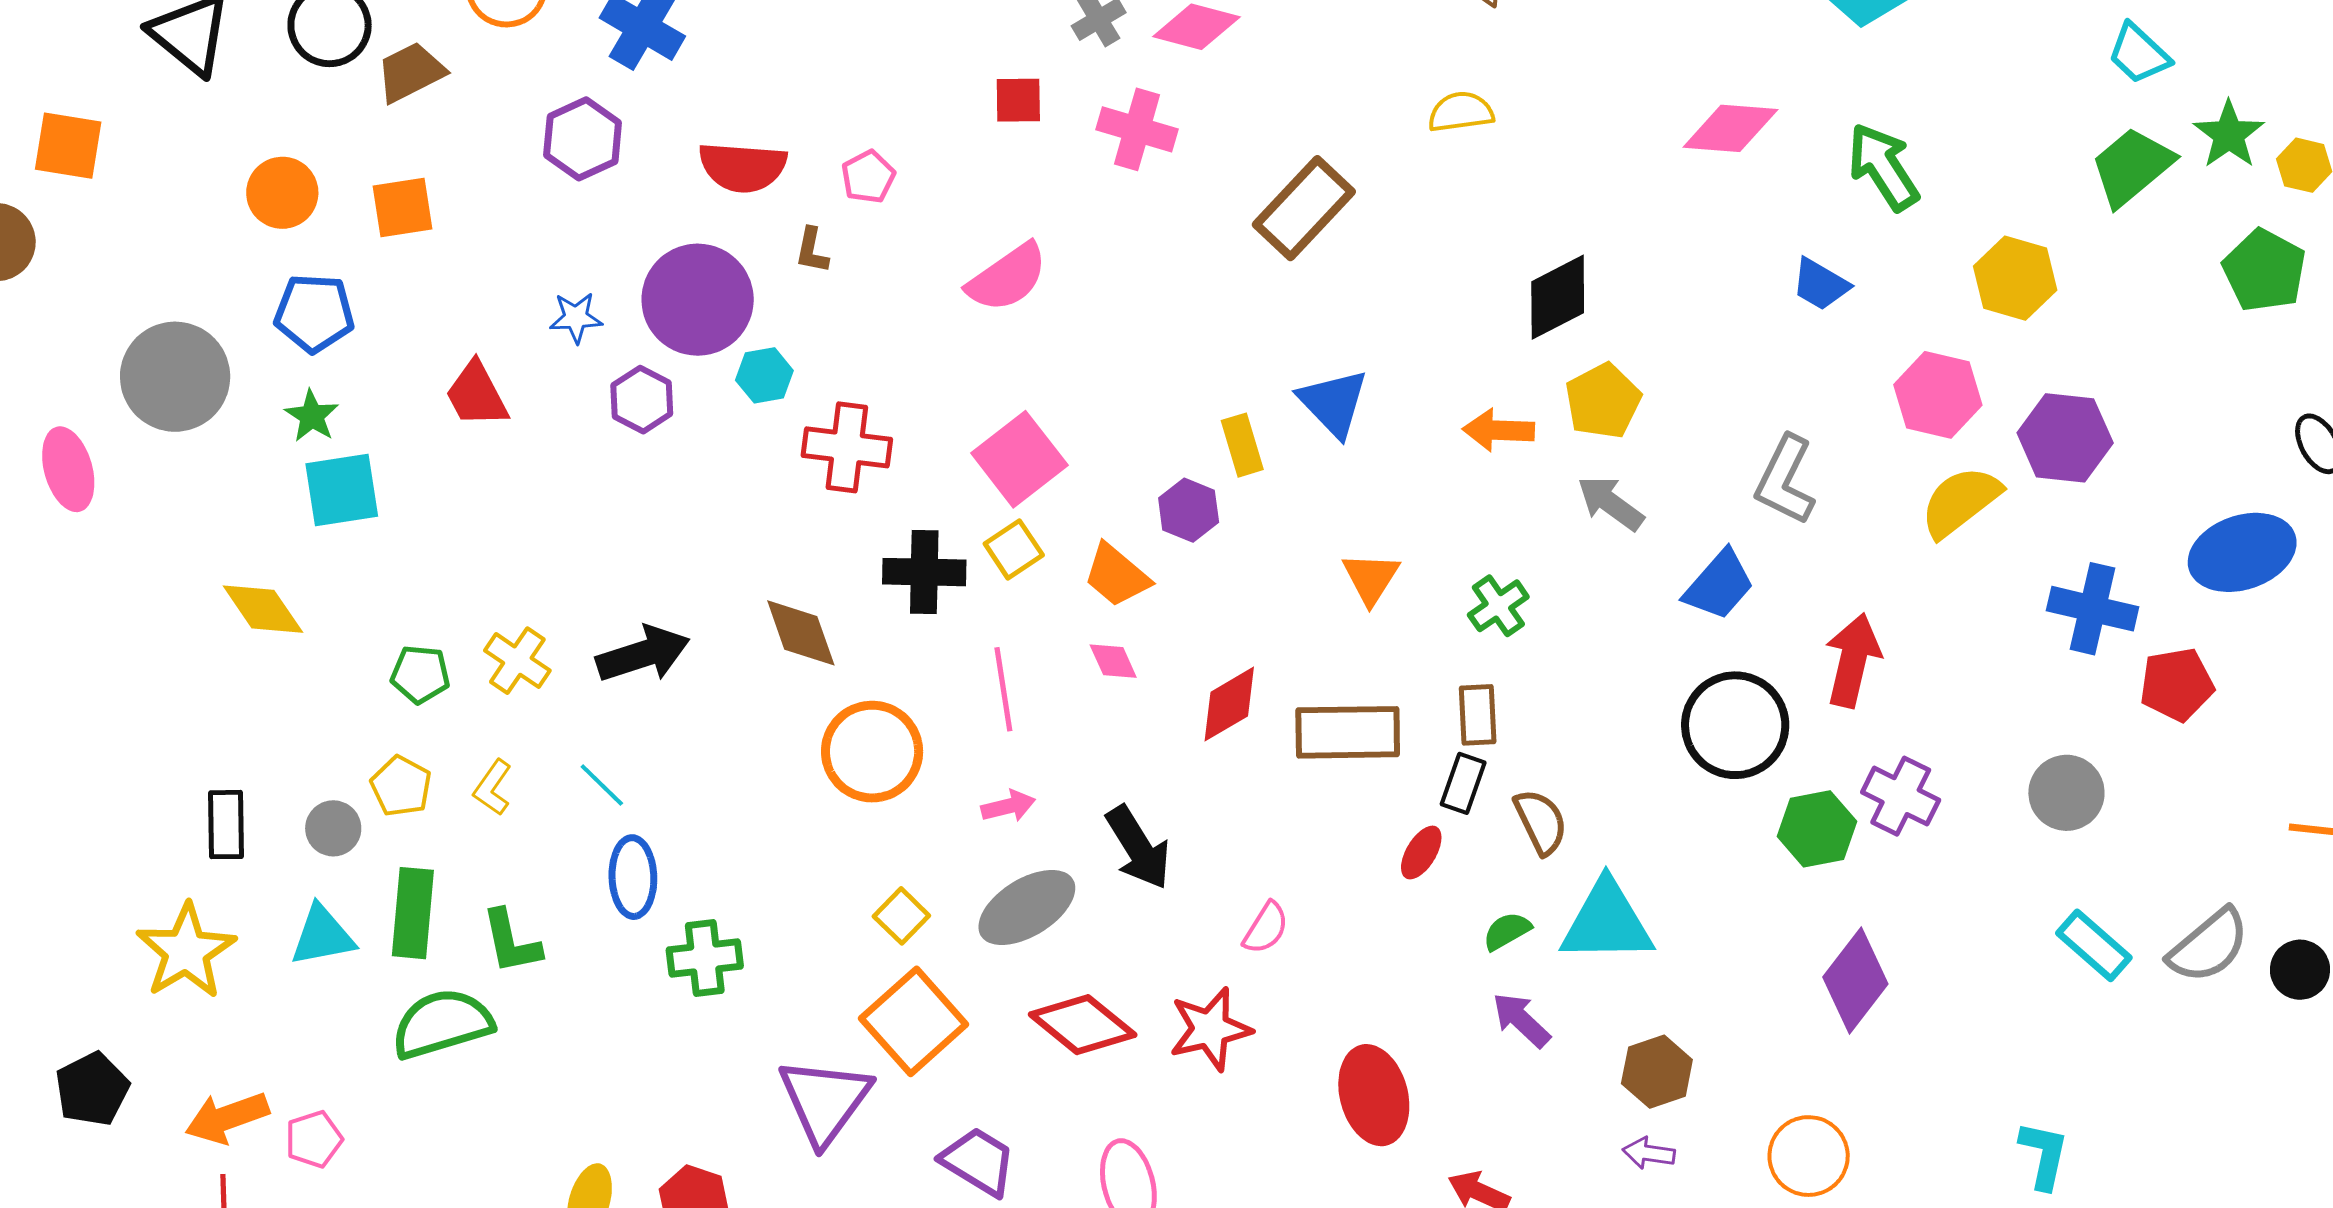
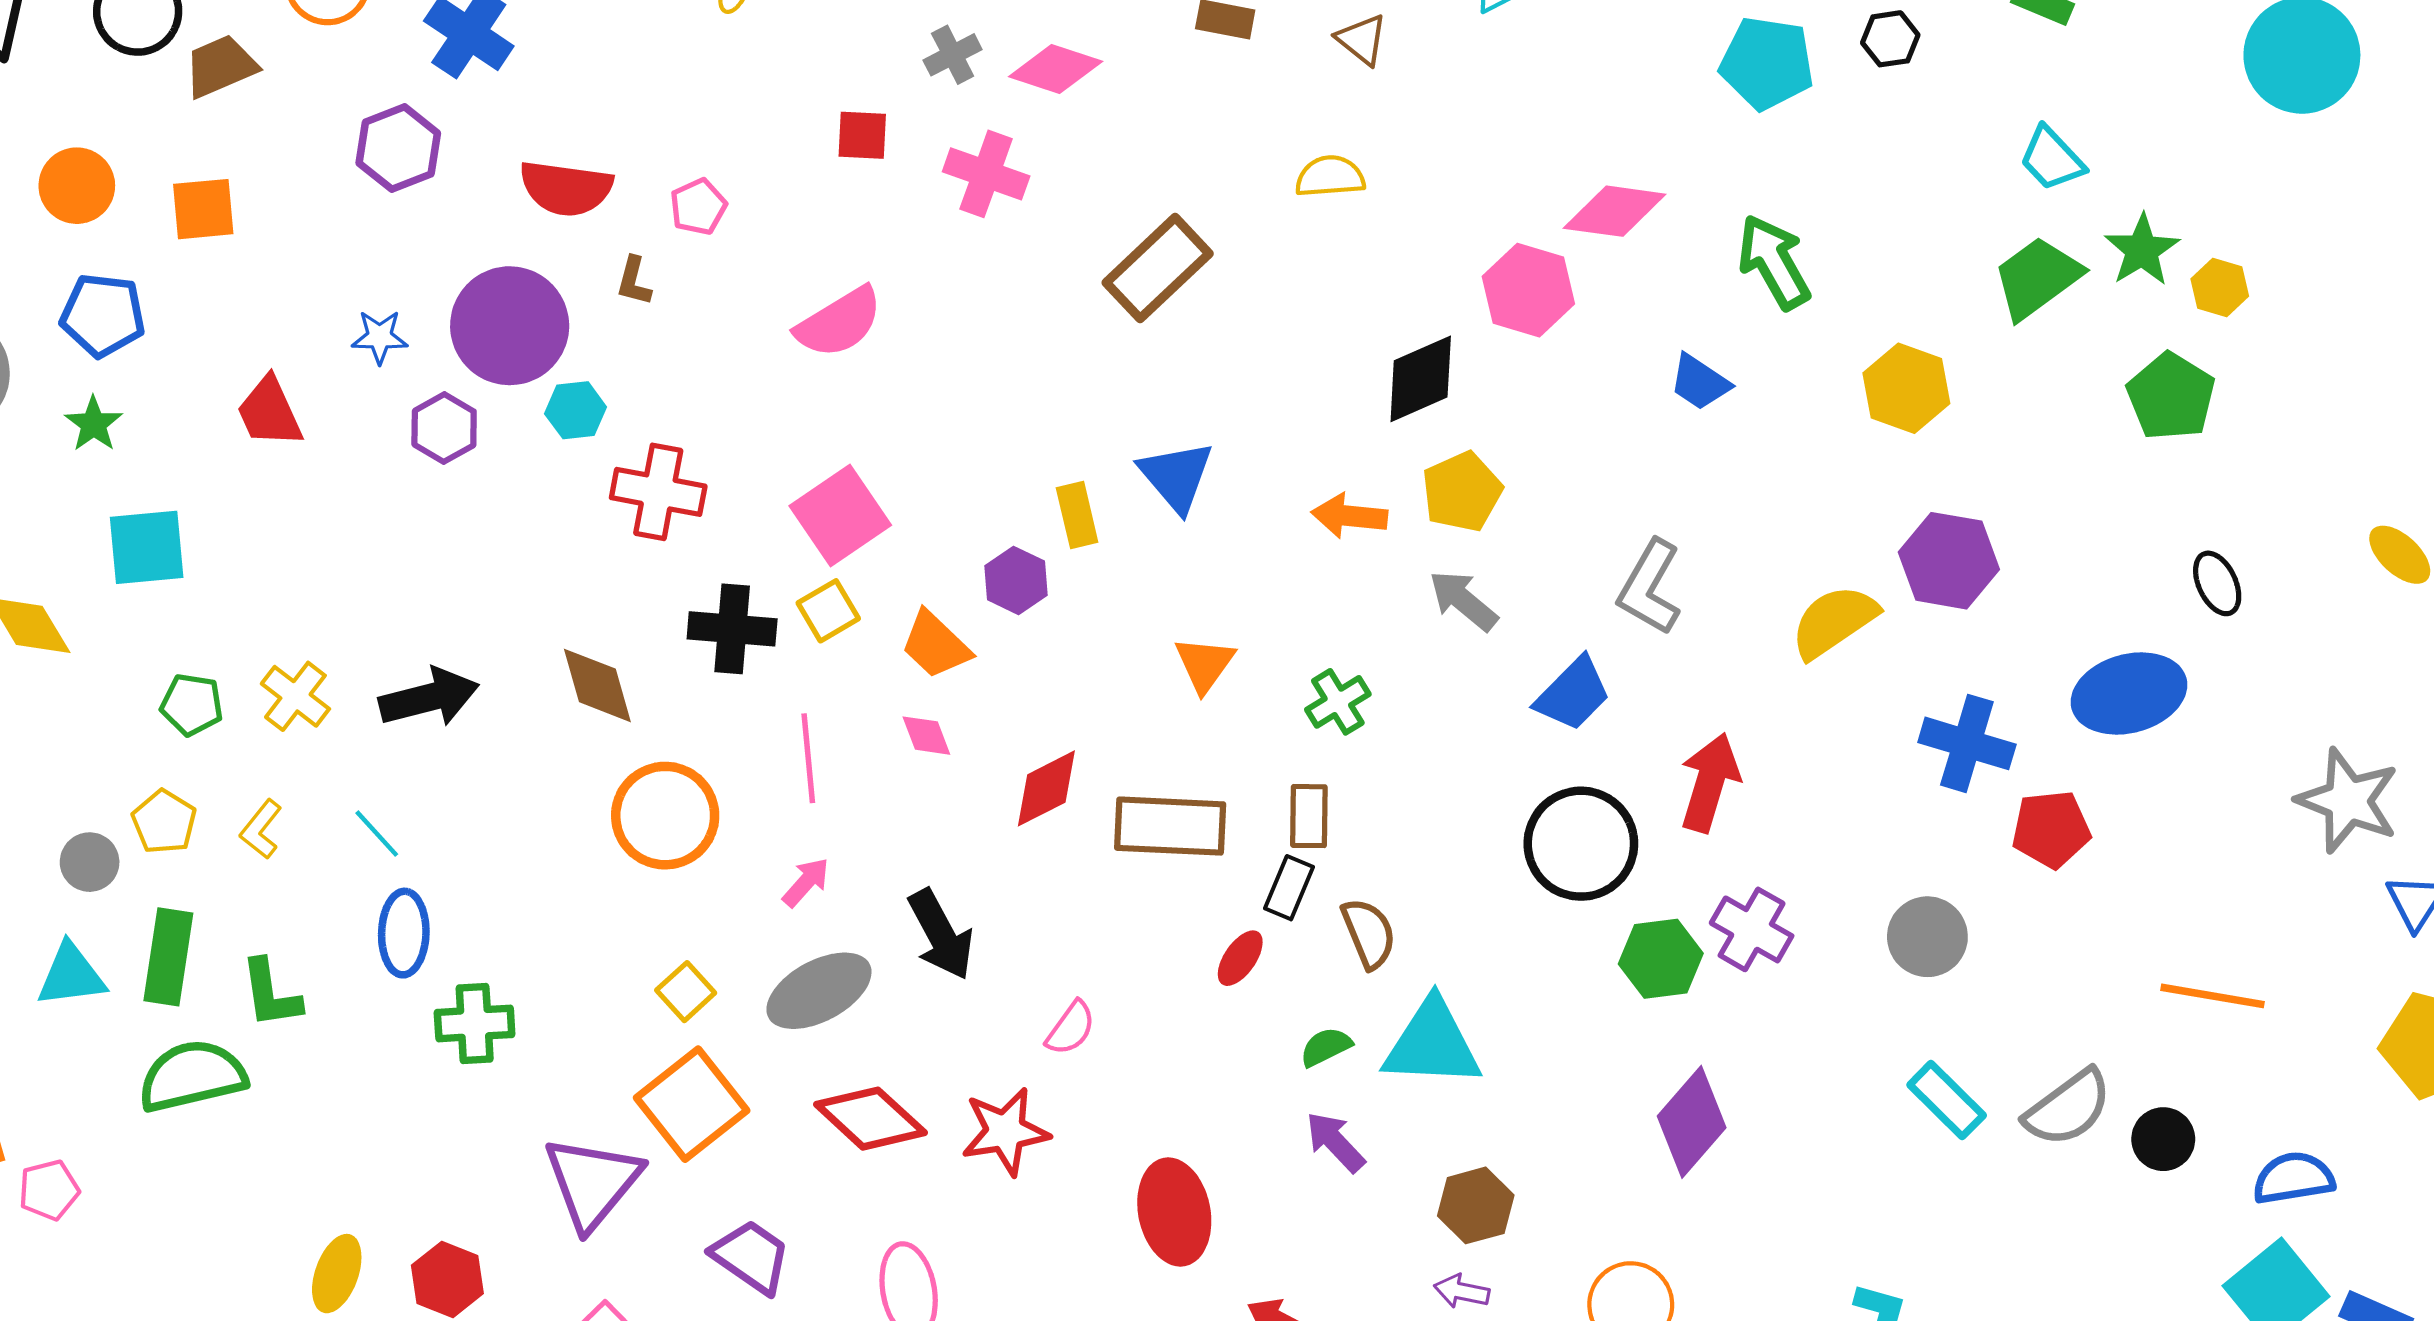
pink hexagon: (1938, 395) -> (1528, 290), moved
cyan square: (342, 490) -> (147, 547), moved
pink arrow: (1008, 806) -> (806, 882), turned -38

